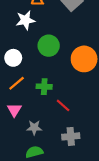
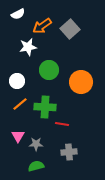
green cross: (44, 87) -> (45, 107), size x1.5
red line: (63, 105) -> (62, 124), turned -32
pink triangle: (14, 110) -> (18, 136), moved

